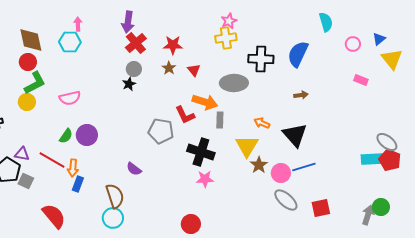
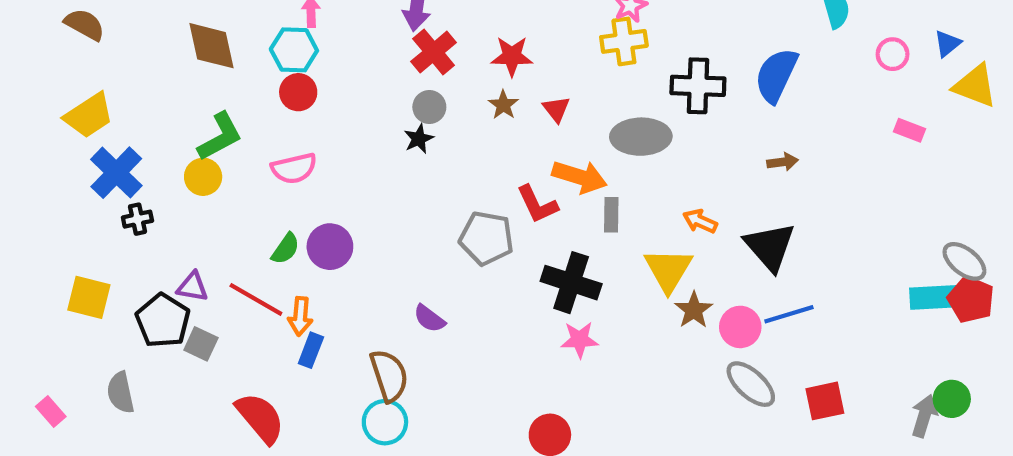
yellow triangle: (392, 59) -> (975, 86), turned -30
red circle: (28, 62) -> (298, 92), moved

